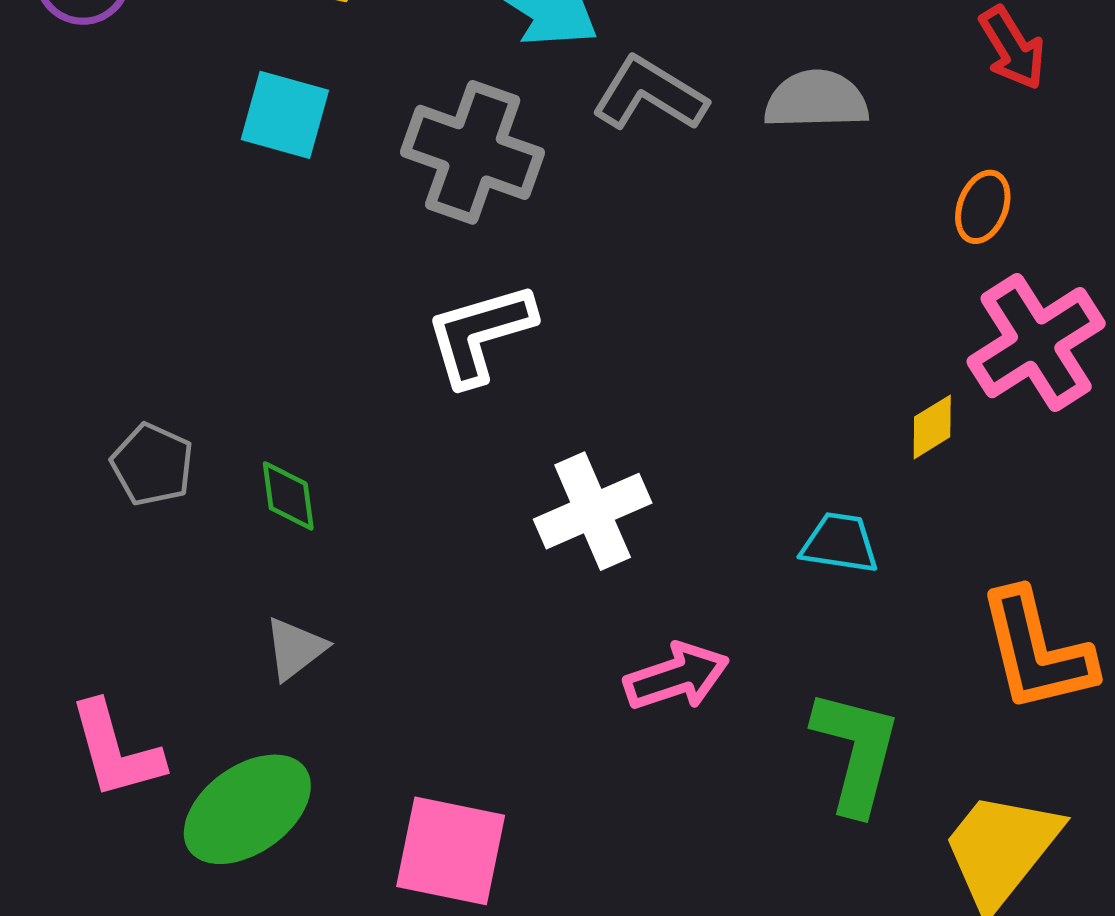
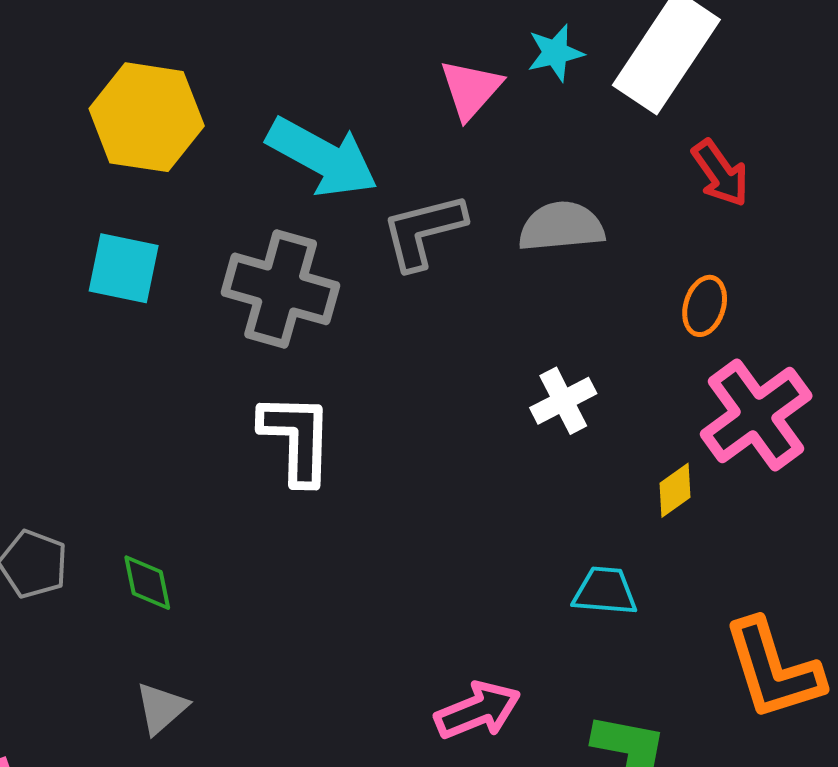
gray L-shape: (649, 94) -> (423, 231), turned -42
white L-shape: (480, 334) -> (297, 438), turned 112
white cross: (593, 511) -> (563, 401), moved, size x0.7

